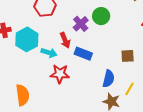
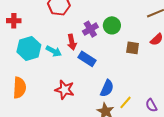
cyan hexagon: (27, 39) -> (29, 48), moved
brown square: (128, 56) -> (133, 48), moved
red star: (60, 74) -> (65, 90), moved

